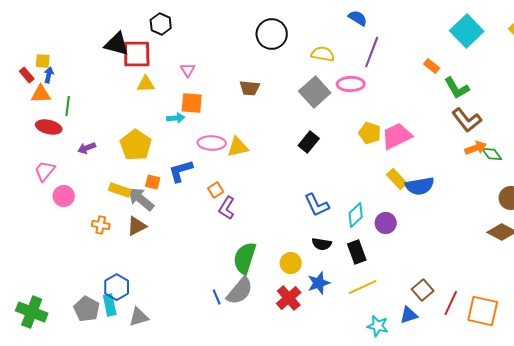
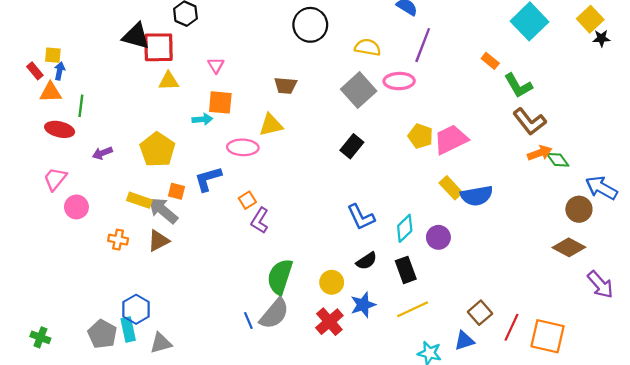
yellow triangle: (238, 147) -> (271, 125), moved
black semicircle: (322, 244) -> (366, 261), turned -42
green cross: (32, 312) -> (40, 337), size x0.6

